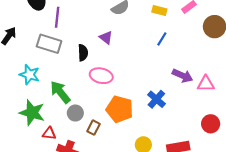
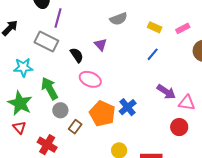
black semicircle: (83, 53) -> (77, 55), turned -42
cyan star: (29, 75) -> (23, 67), turned -30
blue cross: (156, 99) -> (128, 107), moved
red circle: (211, 124) -> (179, 127), moved
red triangle: (49, 133) -> (19, 127), moved, turned 32

